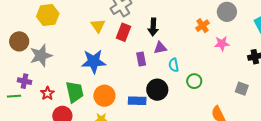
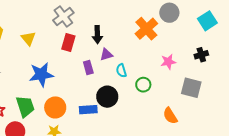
yellow triangle: (98, 26) -> (28, 38), moved
orange cross: (202, 26) -> (146, 29), size x1.6
pink star: (222, 44) -> (168, 62), moved
gray square: (242, 89) -> (191, 88), size x1.5

